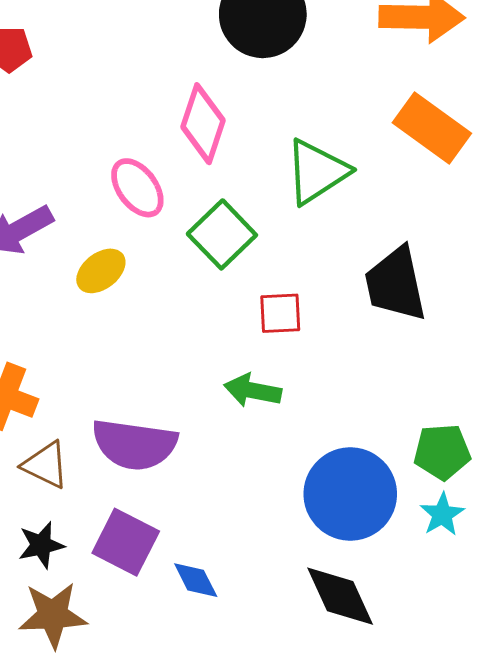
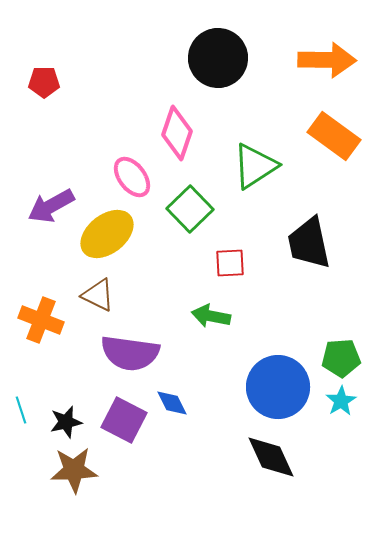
yellow ellipse: (101, 271) -> (107, 234), size x1.6
brown triangle: (46, 465) -> (98, 295), moved
blue diamond: (196, 580) -> (172, 403), moved

